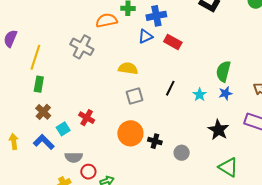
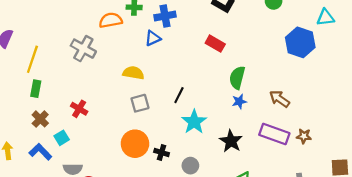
red rectangle: (173, 42) -> (215, 44), moved
cyan star: (200, 95) -> (194, 122), moved, size x1.6
red cross: (87, 118) -> (79, 109), moved

